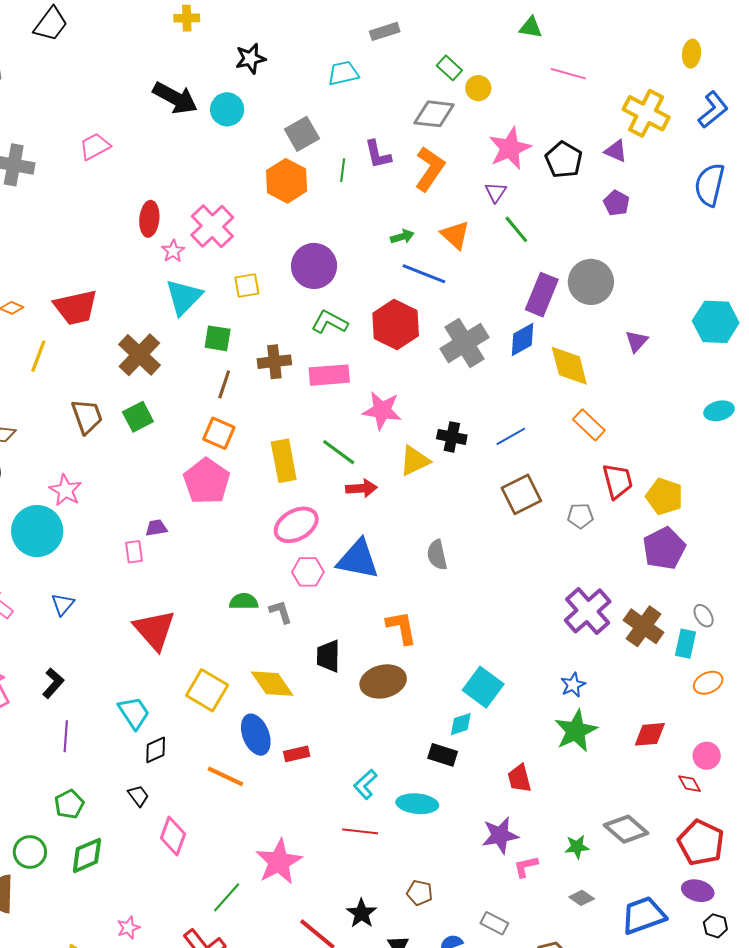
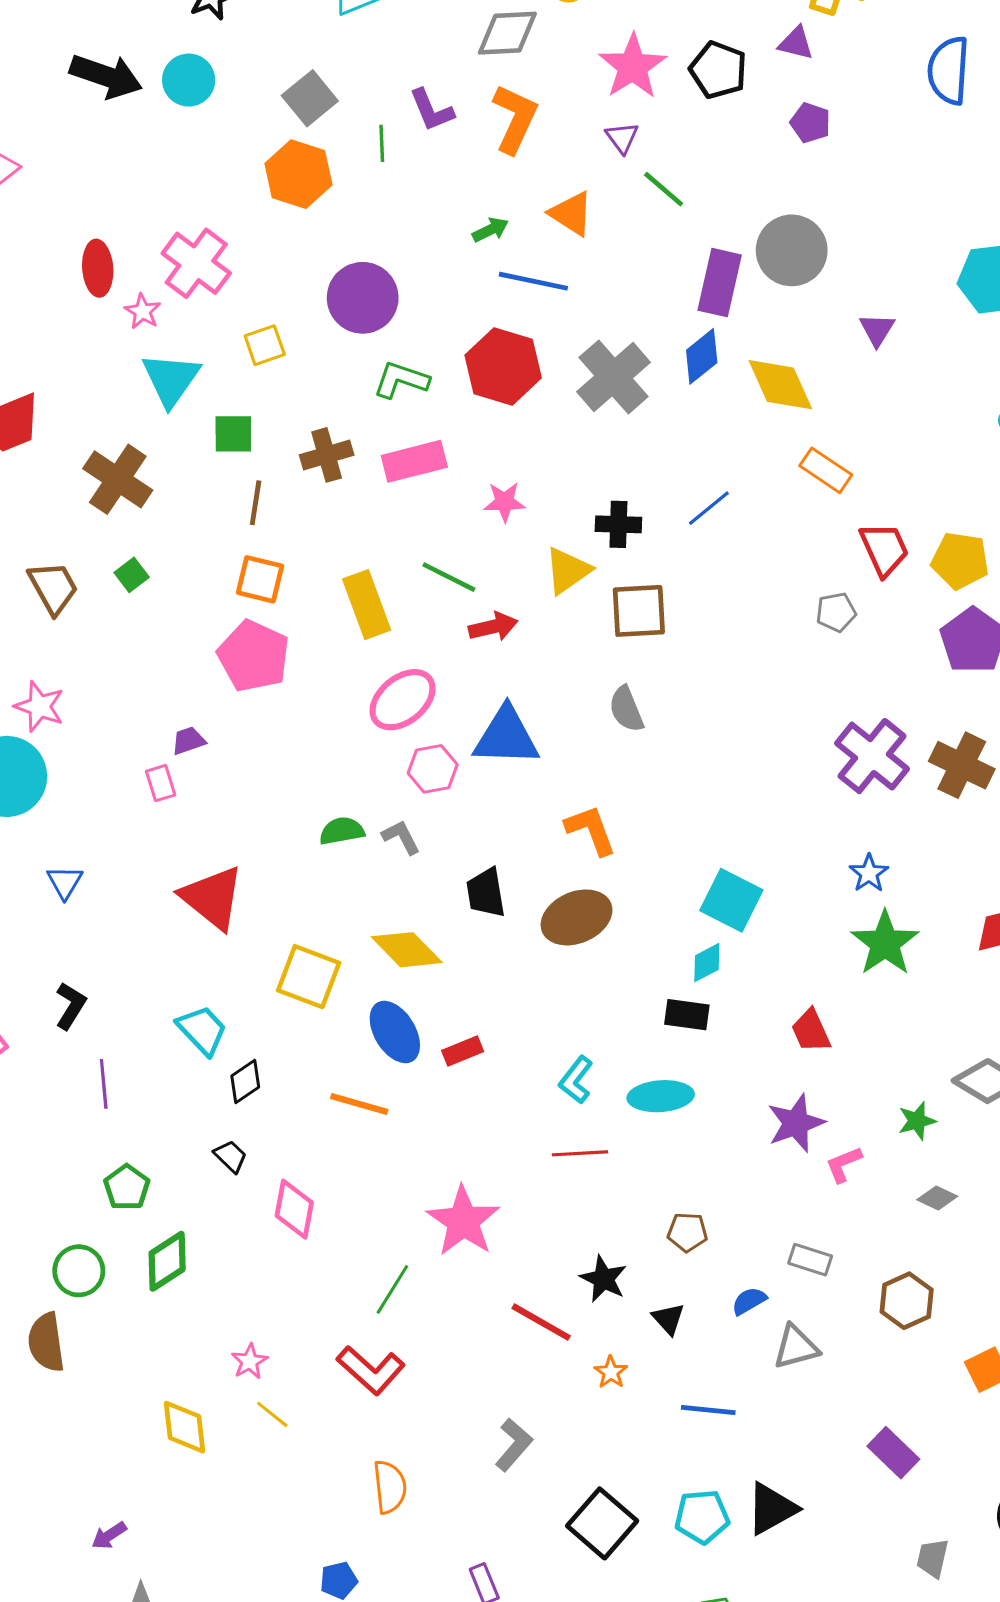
pink star: (382, 410) -> (504, 502), size x0.7
green square: (138, 417) -> (132, 575), size x0.7
brown square: (521, 494) -> (639, 611), moved, turned 33

